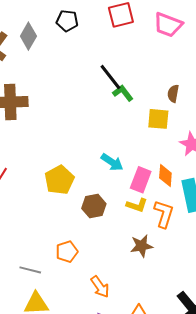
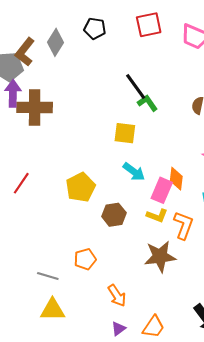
yellow square: (158, 119) -> (125, 133), moved
orange diamond: (165, 176) -> (176, 179), moved
brown star: (142, 246) -> (160, 256), size x1.4

